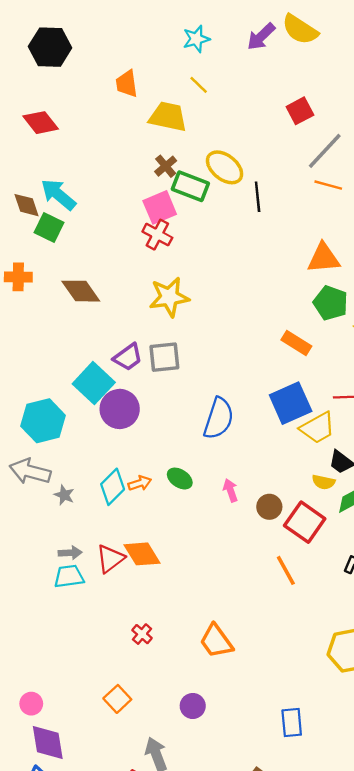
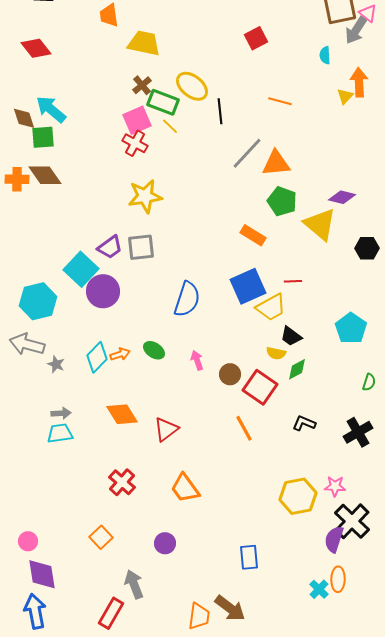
yellow line: (199, 85) -> (170, 126), moved
gray line: (325, 151) -> (247, 153), moved
green square: (49, 227) -> (43, 137), turned -30
brown diamond: (81, 291) -> (45, 175), moved
red triangle: (110, 559) -> (166, 429), moved
red cross: (142, 634) -> (122, 482), size x1.5

